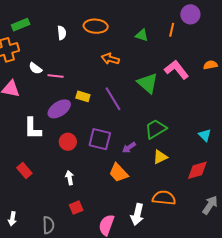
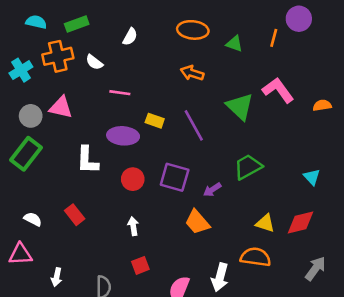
orange ellipse: (96, 26) -> (193, 30), moved
white semicircle: (62, 33) -> (130, 37), turned 32
orange semicircle: (210, 65) -> (322, 105), moved
white semicircle: (35, 68) -> (94, 62), moved
purple ellipse: (59, 109) -> (123, 136), turned 35
yellow triangle: (160, 157) -> (265, 223), moved, turned 42

